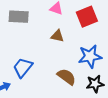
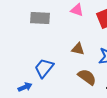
brown triangle: (57, 36) -> (78, 49), moved

